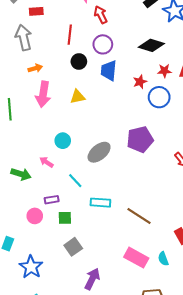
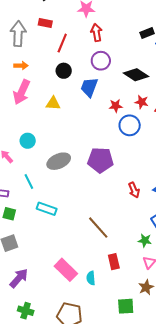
red rectangle: (36, 11) -> (45, 23), moved
purple circle: (103, 44) -> (101, 61), moved
brown line: (139, 216) -> (98, 228), moved

